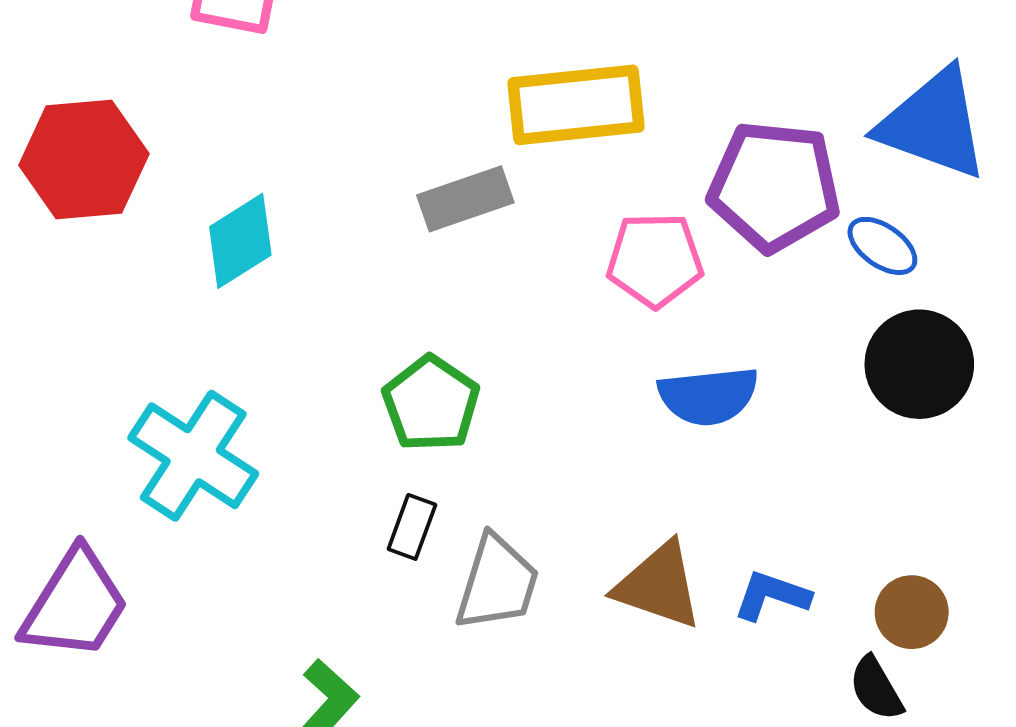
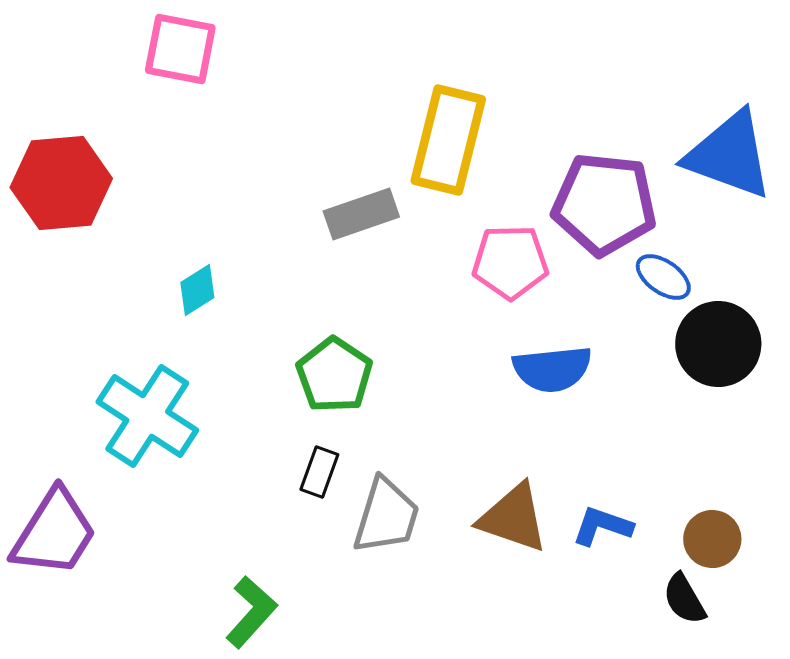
yellow rectangle: (576, 105) -> (448, 140), turned -70
cyan diamond: (240, 241) -> (197, 290), moved, size x0.7
blue ellipse: (882, 246) -> (663, 277), moved

